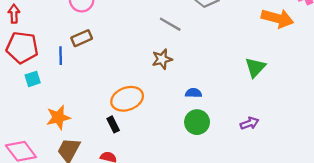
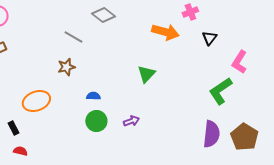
purple arrow: (249, 123) -> (131, 121), moved
black rectangle: (113, 124) -> (13, 128), moved

